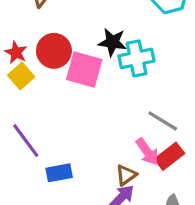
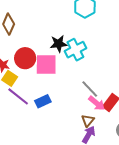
gray line: (163, 121) -> (90, 89), moved, turned 30
purple line: (26, 141) -> (18, 96), moved
blue rectangle: (59, 173) -> (43, 101), moved

